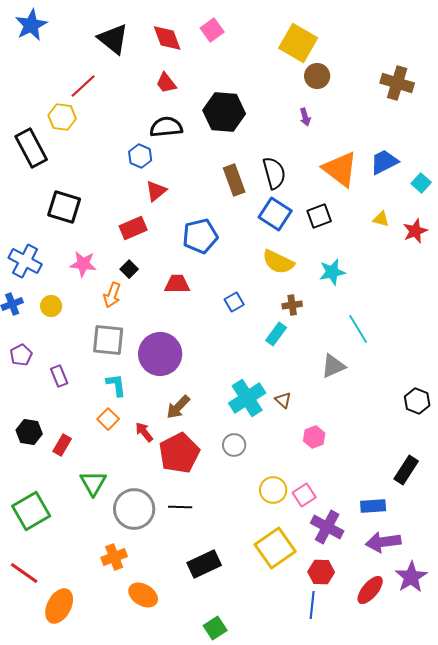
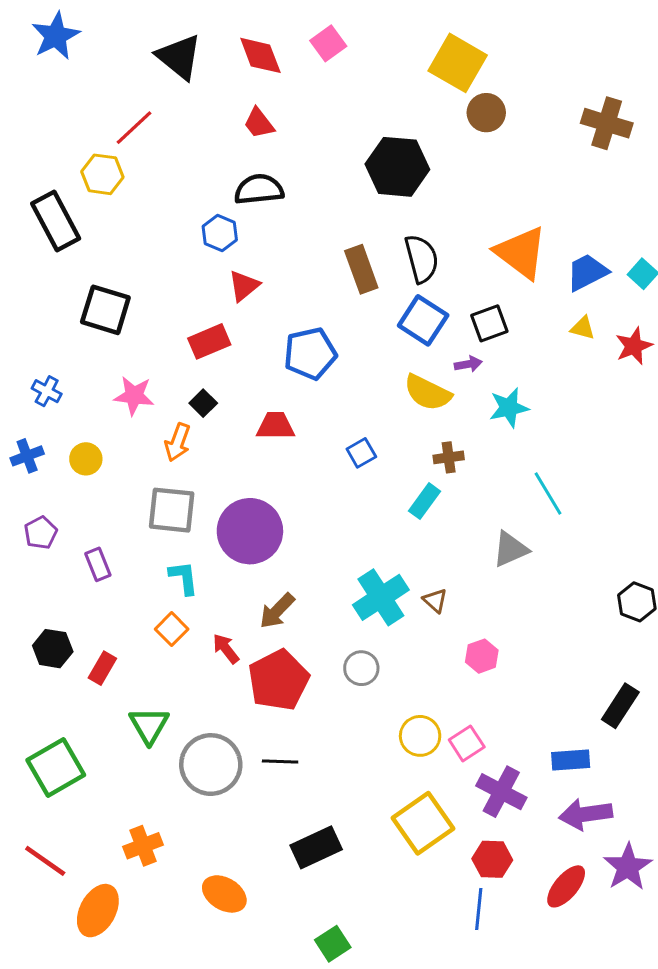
black hexagon: (224, 112) -> (397, 167), moved
purple arrow: (305, 117) -> (468, 364), moved, turned -84
blue trapezoid: (384, 162) -> (587, 272), moved
blue cross: (25, 261) -> (47, 391), size x0.6
orange cross: (114, 557) -> (143, 846), moved

